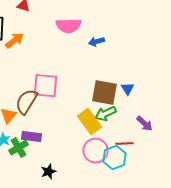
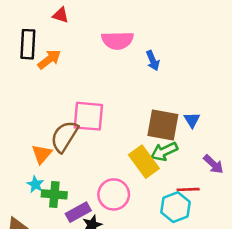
blue arrow: (96, 42) -> (153, 61), turned -98
purple rectangle: (32, 137) -> (78, 212), moved, turned -36
green cross: (18, 148) -> (54, 194), turned 36
pink circle: (96, 151) -> (114, 194), moved

